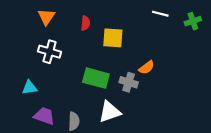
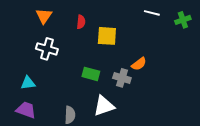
green rectangle: (96, 78) -> (91, 74), size x0.7
purple trapezoid: (44, 116) -> (26, 110), moved

